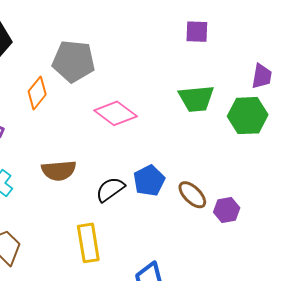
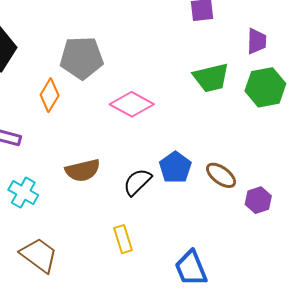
purple trapezoid: (262, 76) -> (257, 41), moved
purple hexagon: (227, 210) -> (258, 200), moved
yellow rectangle: (88, 243) -> (123, 239), size x0.7

